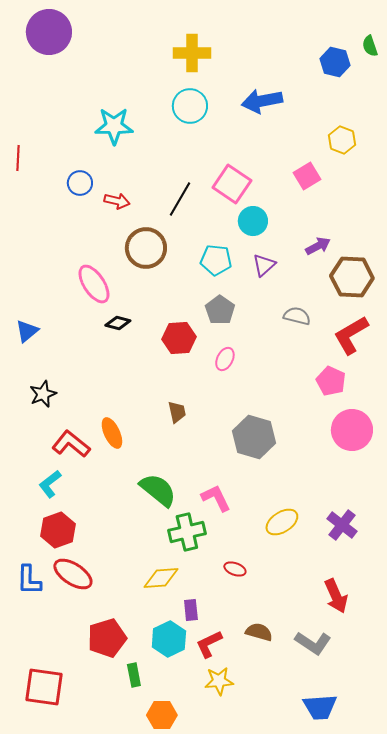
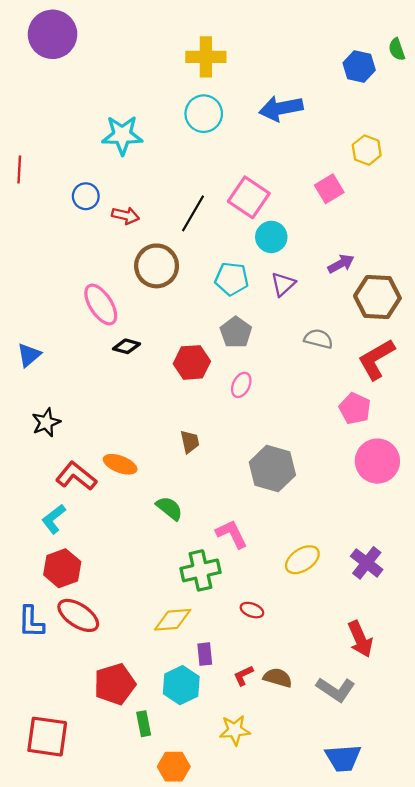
orange ellipse: (112, 433) -> (120, 464), turned -44
green semicircle: (158, 490) -> (169, 508), moved, size x0.7
red L-shape: (209, 644) -> (243, 675), moved, size x0.7

